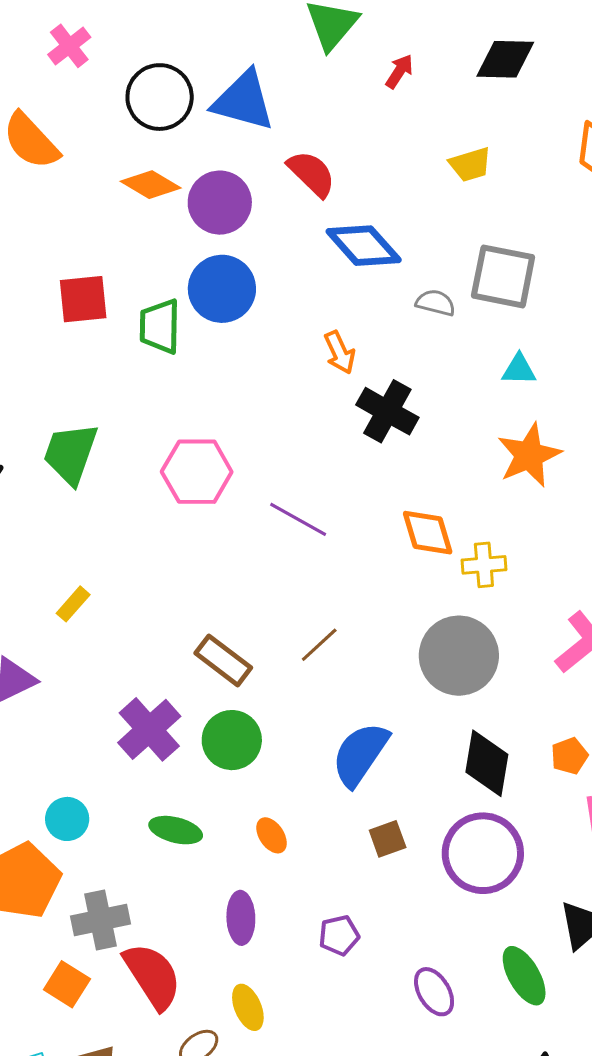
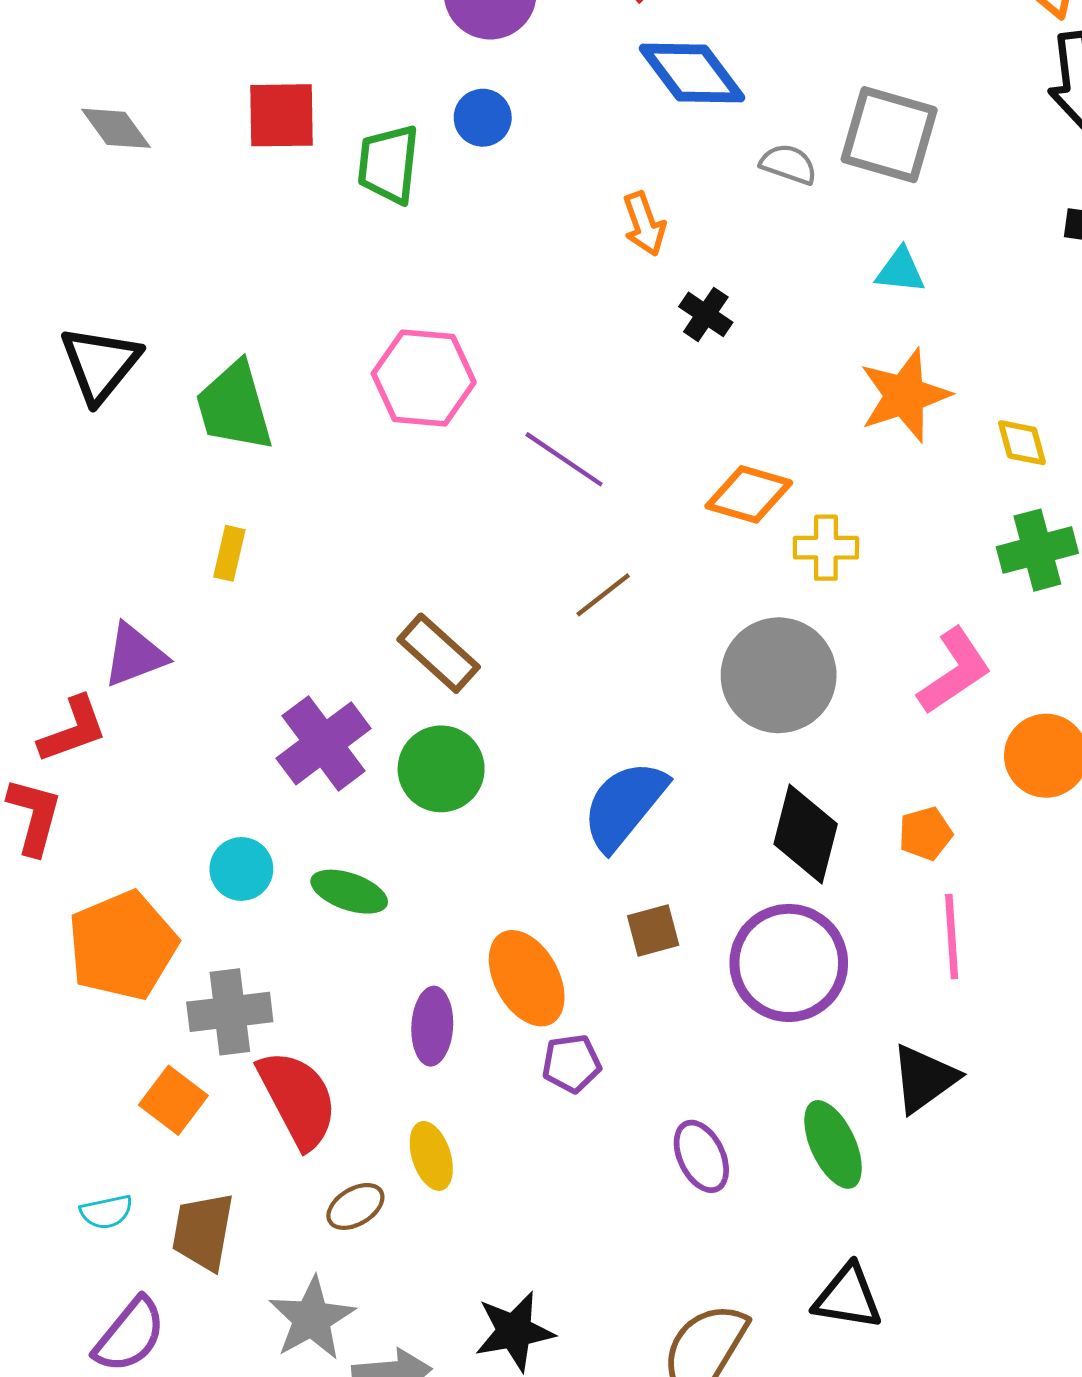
blue circle: (222, 289) -> (483, 118), size x0.6
black cross: (387, 411) -> (706, 314), size x0.6
green trapezoid: (71, 454) -> (234, 407), moved, turned -40
orange diamond: (428, 533) -> (749, 494), turned -62
yellow rectangle: (73, 604) -> (229, 553), turned -33
brown line: (319, 645) -> (603, 595), moved
cyan circle: (67, 819) -> (241, 869), moved
orange ellipse: (272, 835) -> (527, 978), moved, size x1.8

